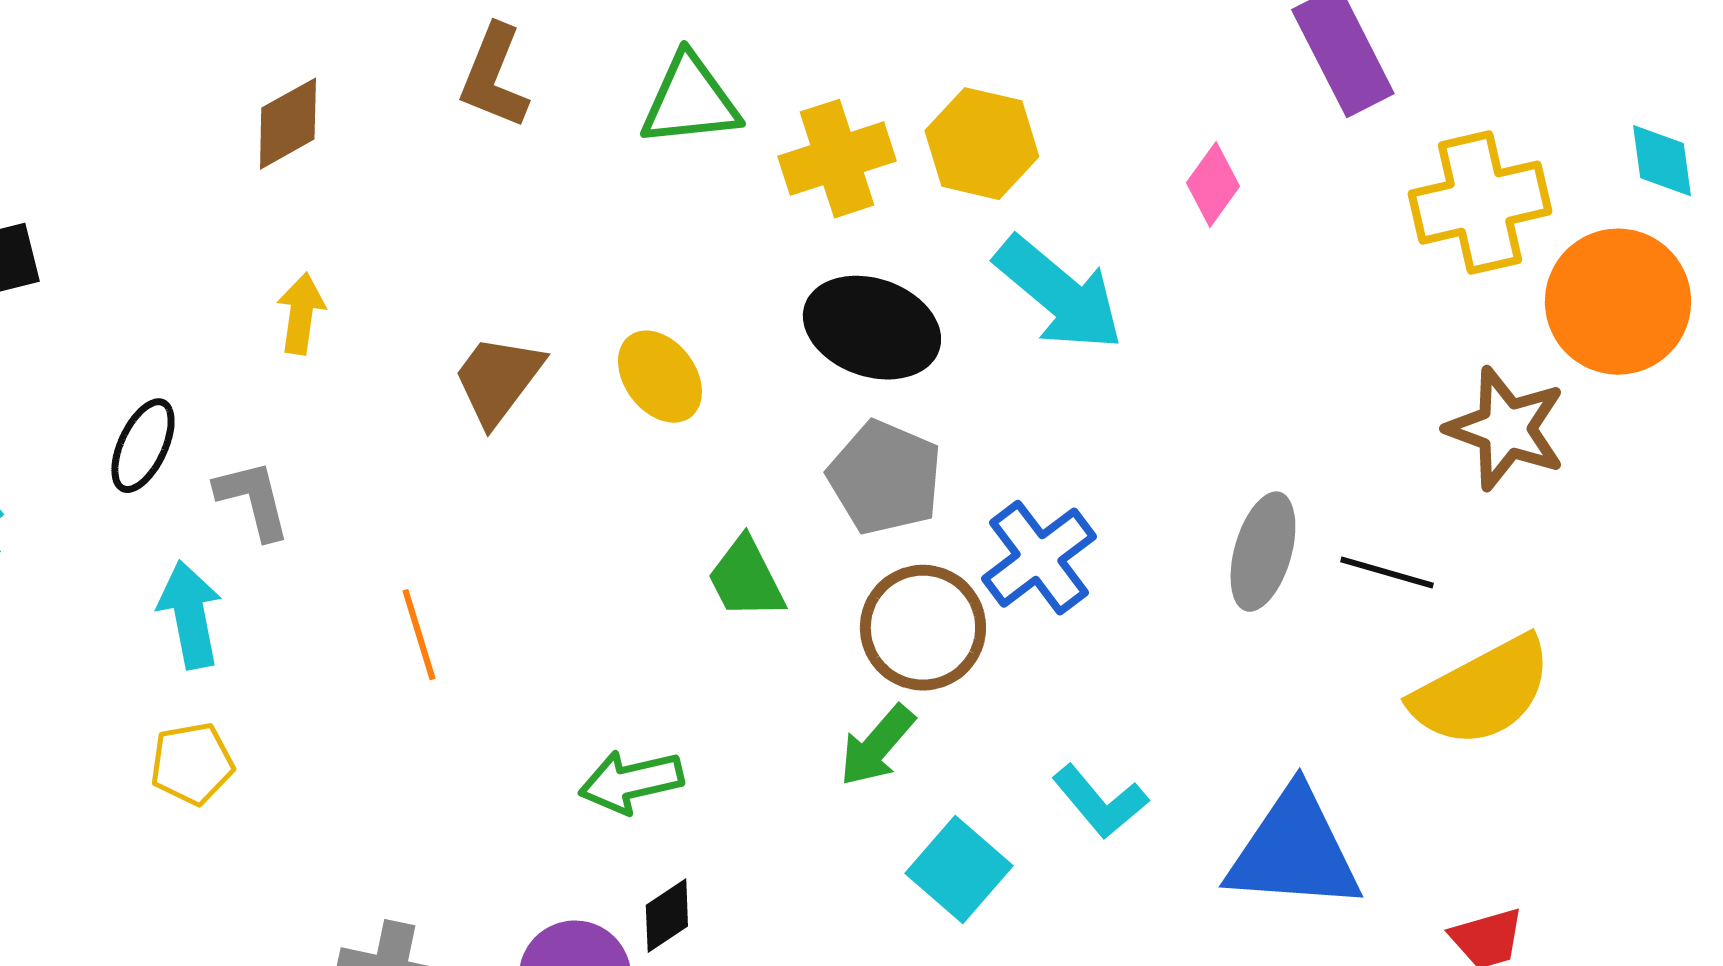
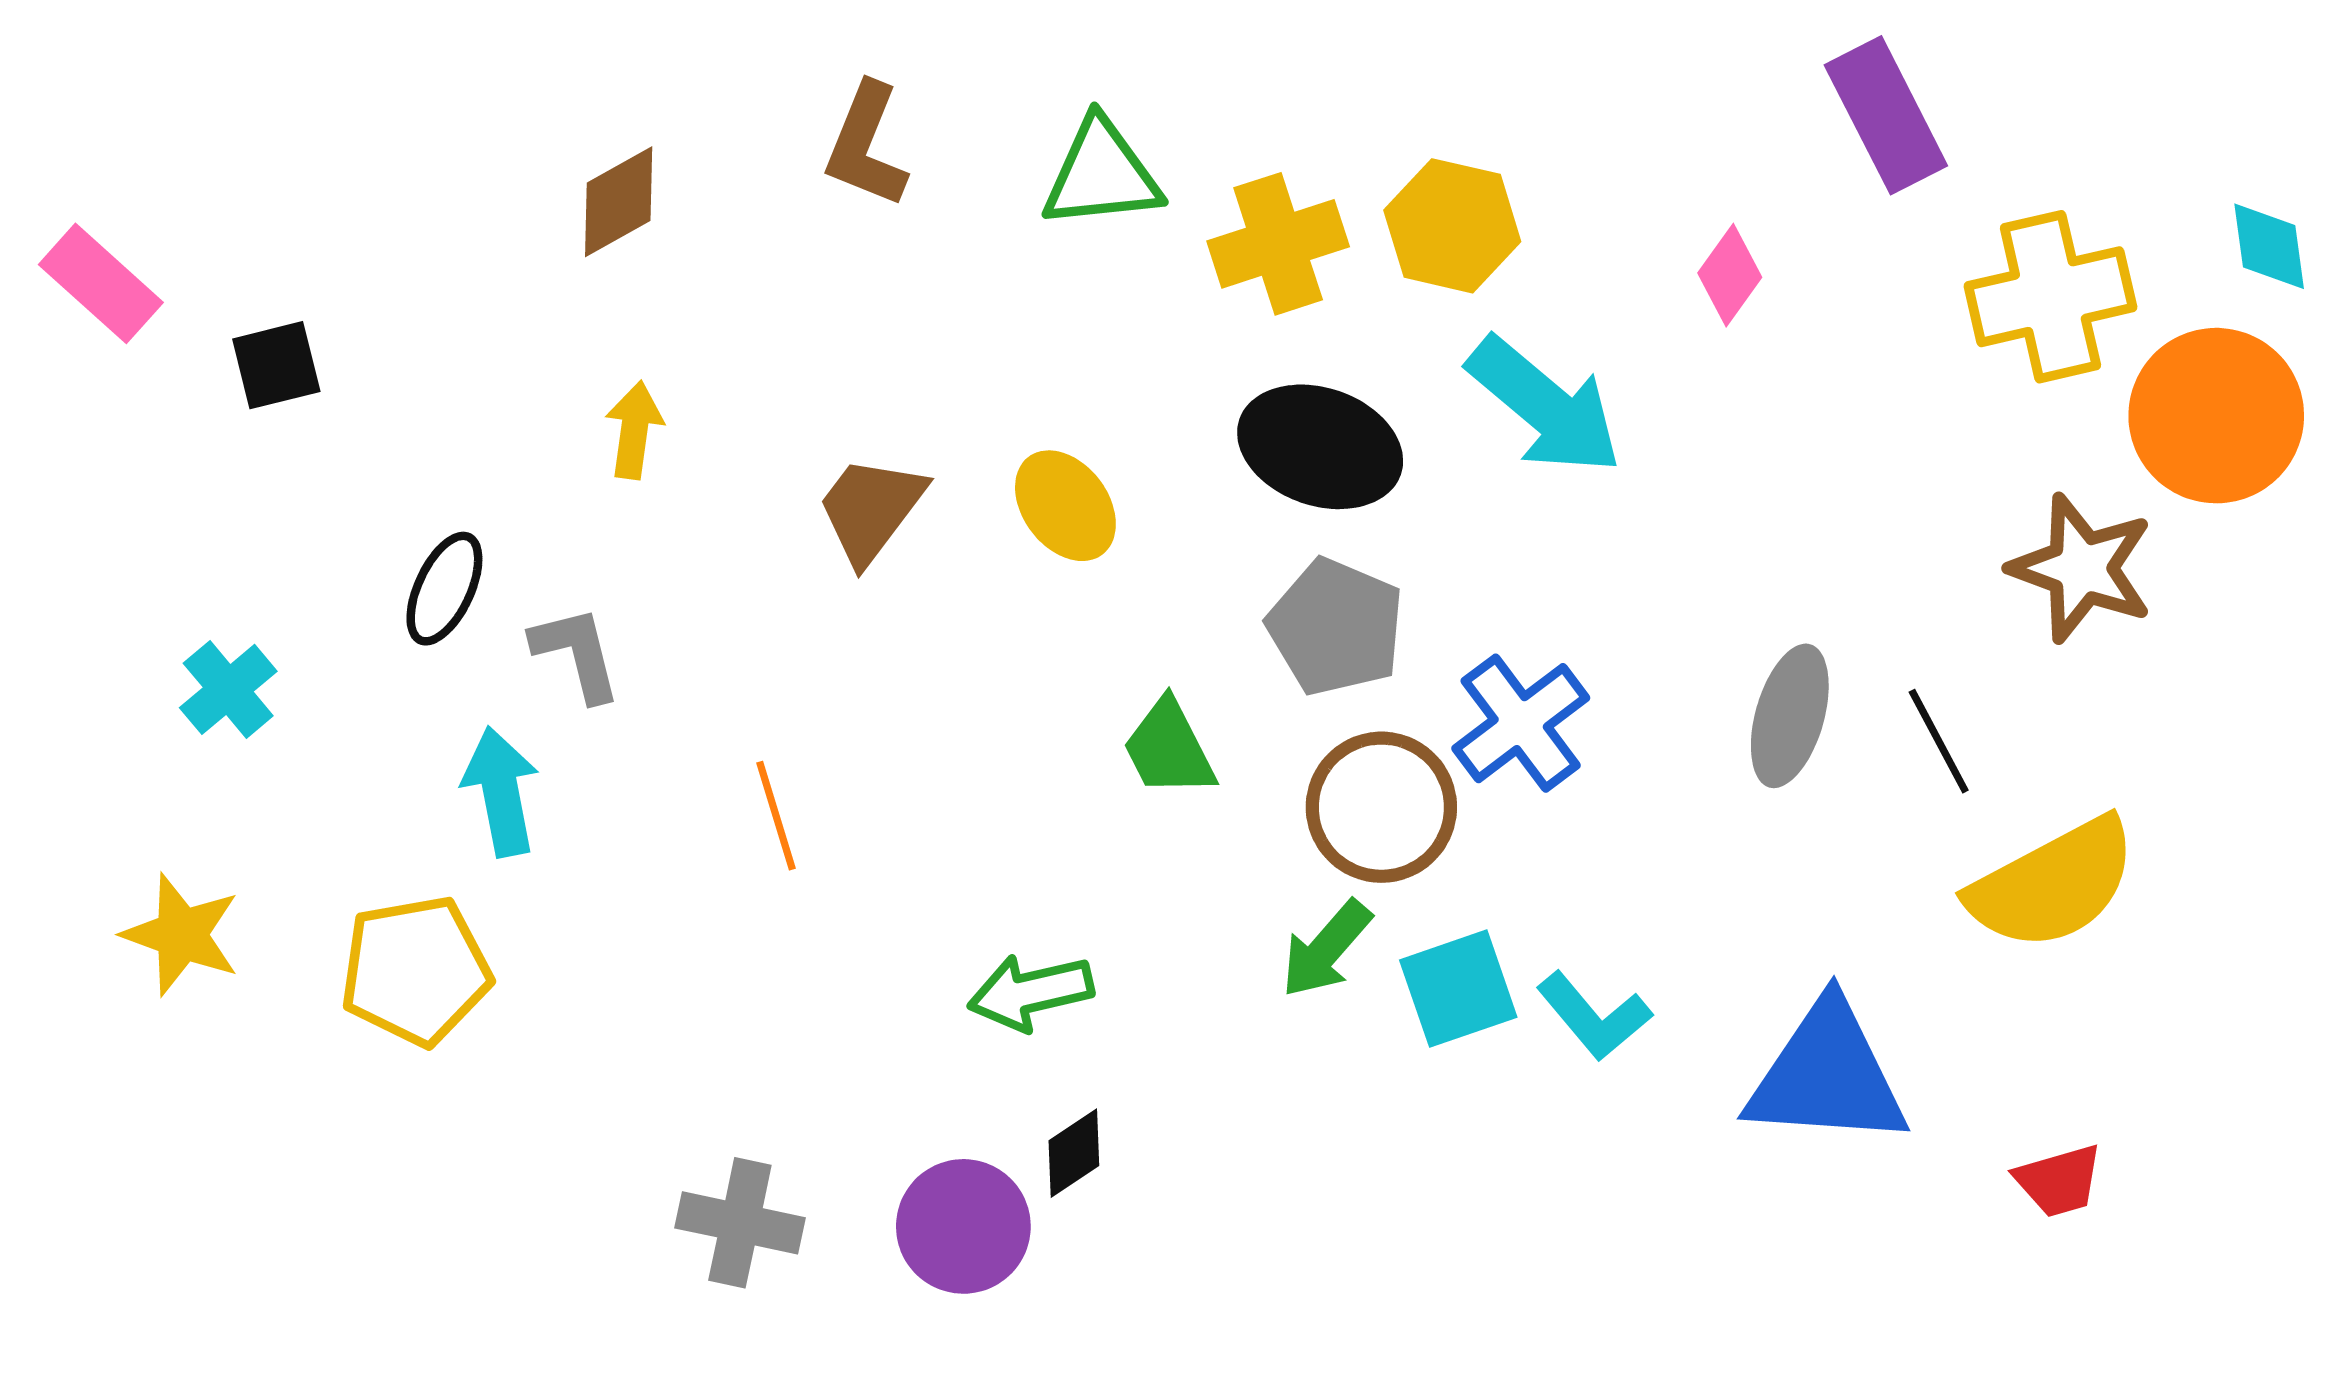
black line: (1387, 573) -> (1939, 741), turned 46
yellow pentagon: (192, 764) -> (416, 971), moved, size x1.5
cyan square: (959, 870) -> (1458, 989), moved, turned 30

